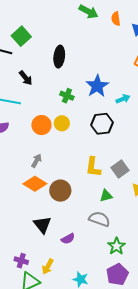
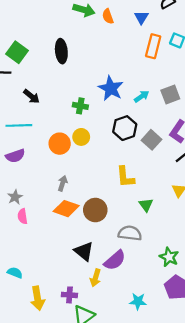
orange semicircle: (116, 19) -> (108, 16), moved
black ellipse: (59, 57) -> (61, 51), moved
gray square: (120, 169) -> (152, 140), moved
green triangle: (106, 196) -> (146, 205), turned -40
gray semicircle: (99, 219) -> (130, 233), moved
purple semicircle: (68, 239) -> (115, 260), size x1.5
yellow arrow: (48, 267) -> (95, 278), moved

